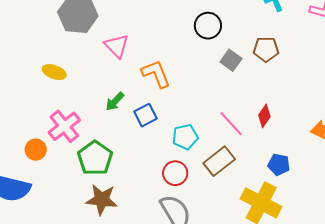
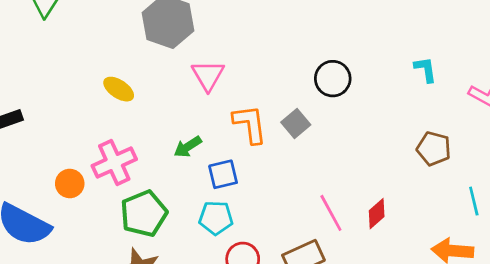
brown pentagon: (266, 49) -> (434, 149), moved
gray square: (231, 60) -> (296, 123), moved
cyan pentagon: (185, 137) -> (216, 218), moved

